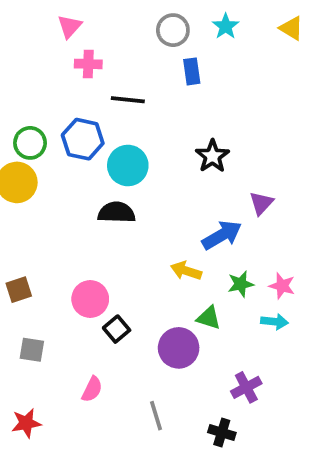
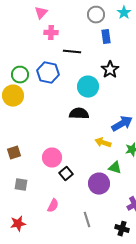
black star: (212, 156) -> (110, 70), moved
cyan circle: (128, 165) -> (88, 87), moved
black semicircle: (117, 212) -> (79, 114), moved

